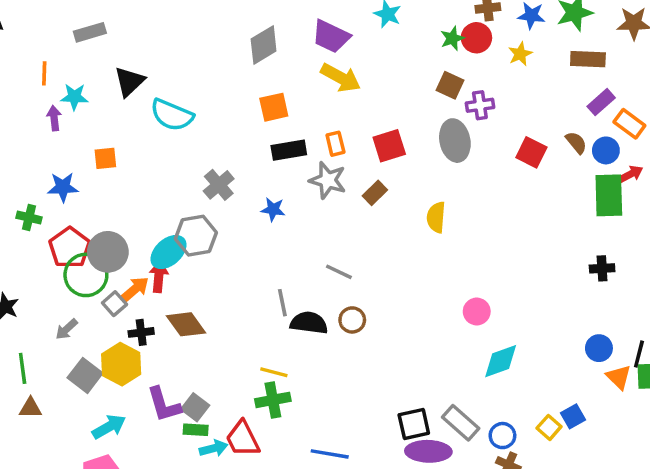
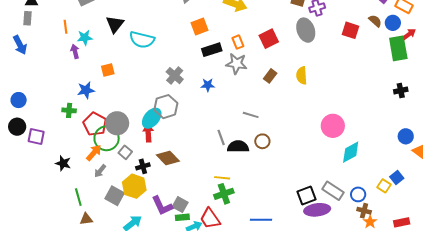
brown rectangle: (375, 193) -> (270, 76), moved
orange arrow: (135, 289) -> (94, 153), moved
pink circle: (477, 311) -> (333, 126), size x1.5

